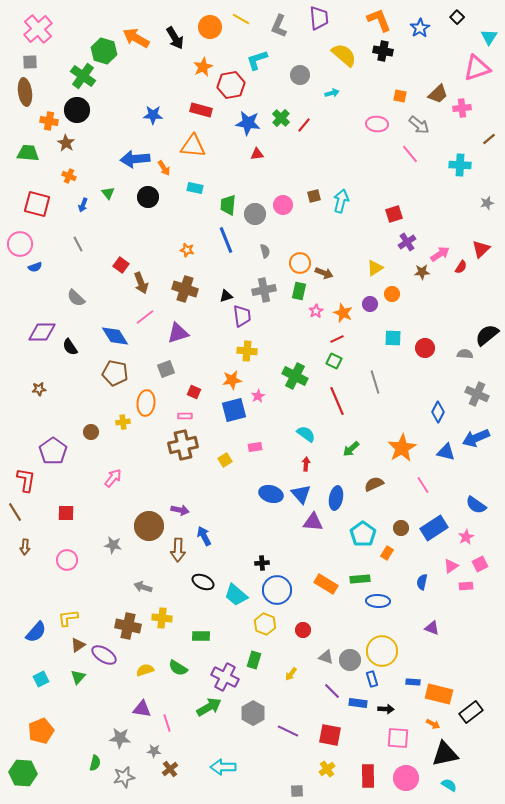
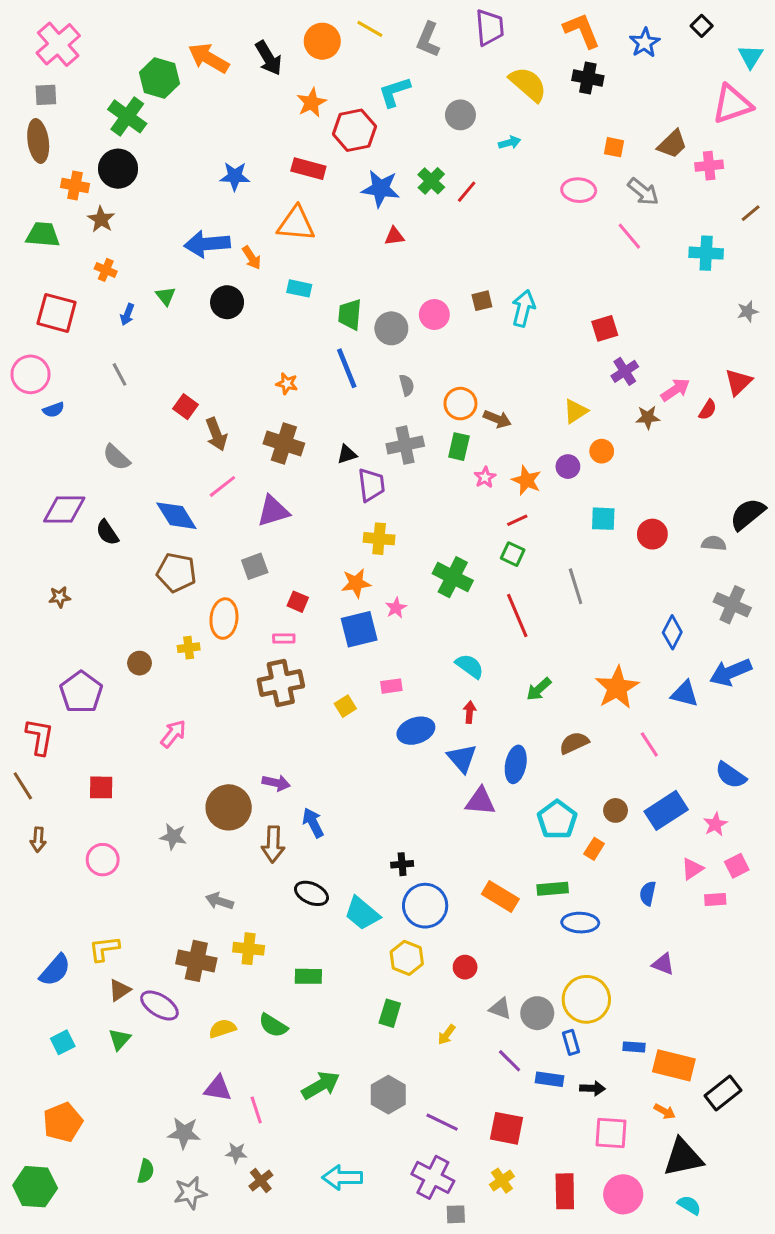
blue ellipse: (271, 494) -> (416, 731), moved, turned -35
purple cross: (225, 677) -> (433, 1177), moved

